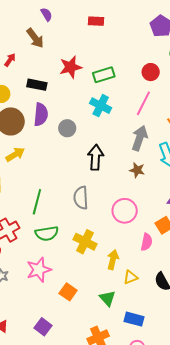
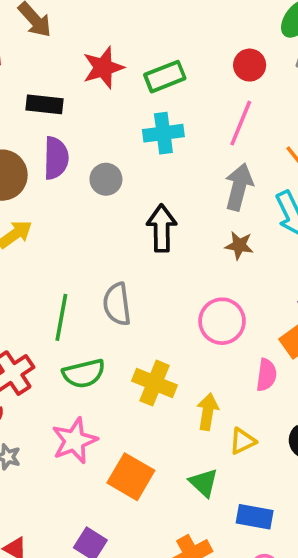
cyan cross: (101, 106) -> (163, 133), turned -30
gray semicircle: (81, 198) -> (117, 304), moved
orange square: (68, 292) -> (131, 477), size x1.4

